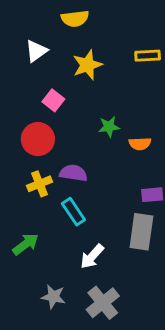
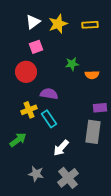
white triangle: (36, 51) -> (33, 22), moved
yellow rectangle: (148, 56) -> (90, 25), moved
pink square: (53, 100) -> (36, 47), turned 32
yellow cross: (39, 184) -> (29, 110), moved

